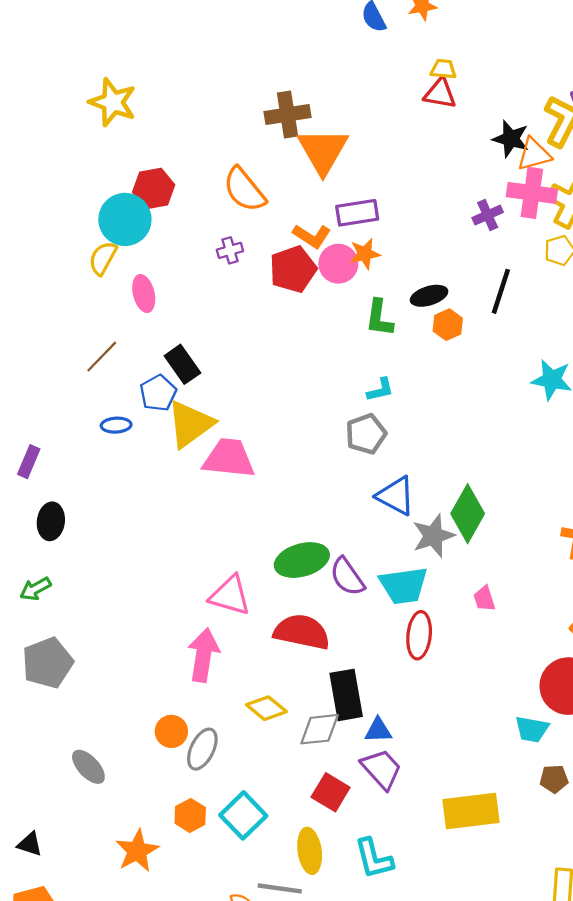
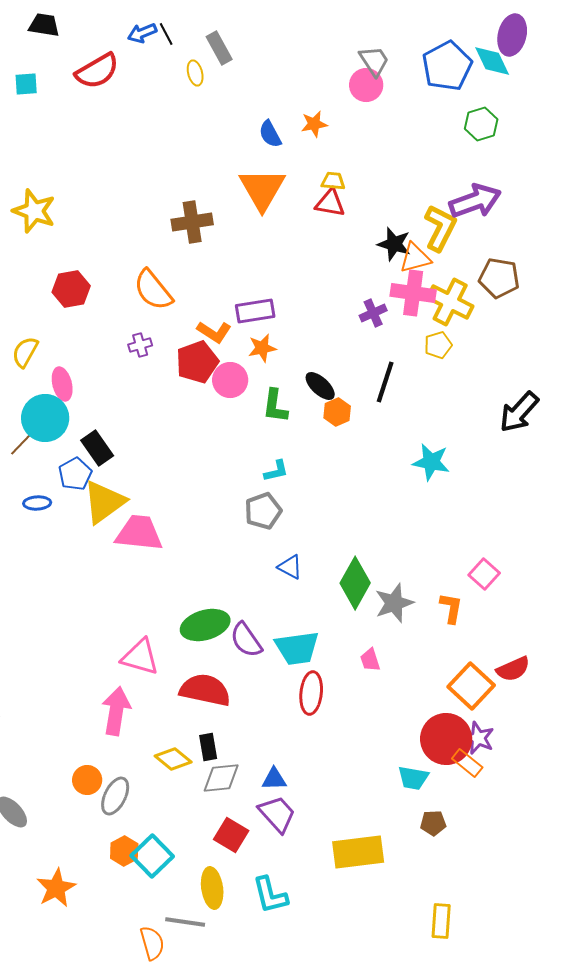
orange triangle: (323, 151) -> (262, 189), moved
cyan circle: (125, 219) -> (45, 418), moved
pink circle: (338, 264) -> (230, 380), moved
black ellipse: (429, 296) -> (320, 386), turned 60
blue triangle: (396, 496) -> (290, 567), size x0.7
gray star: (433, 536) -> (394, 603), moved
black rectangle: (346, 695) -> (208, 747), moved, size x0.6
orange hexagon: (190, 815) -> (124, 851), moved

